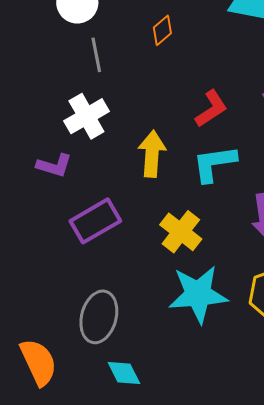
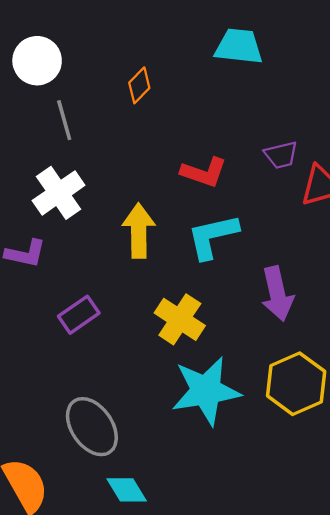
red L-shape: (211, 109) -> (204, 172), turned 57
purple rectangle: (95, 221) -> (79, 315), size x0.7
gray ellipse: (99, 317) -> (92, 427), turned -45

